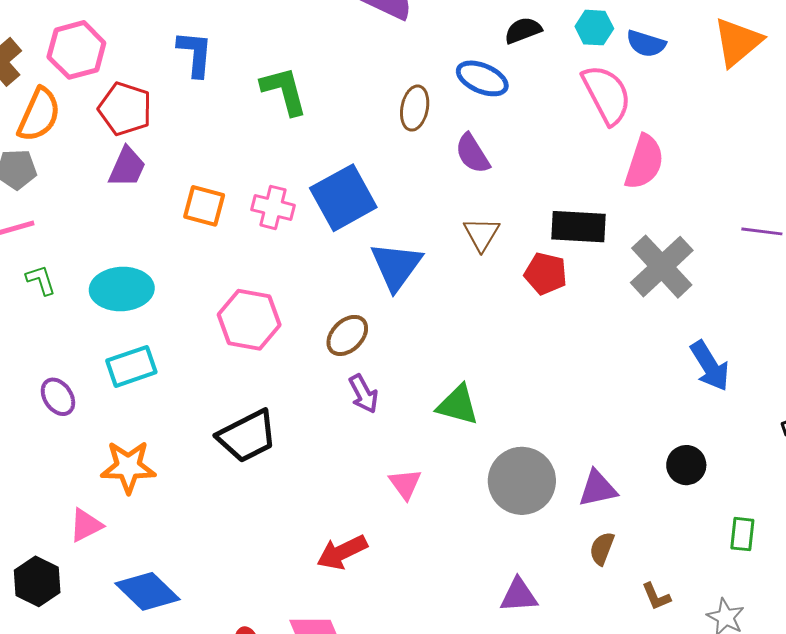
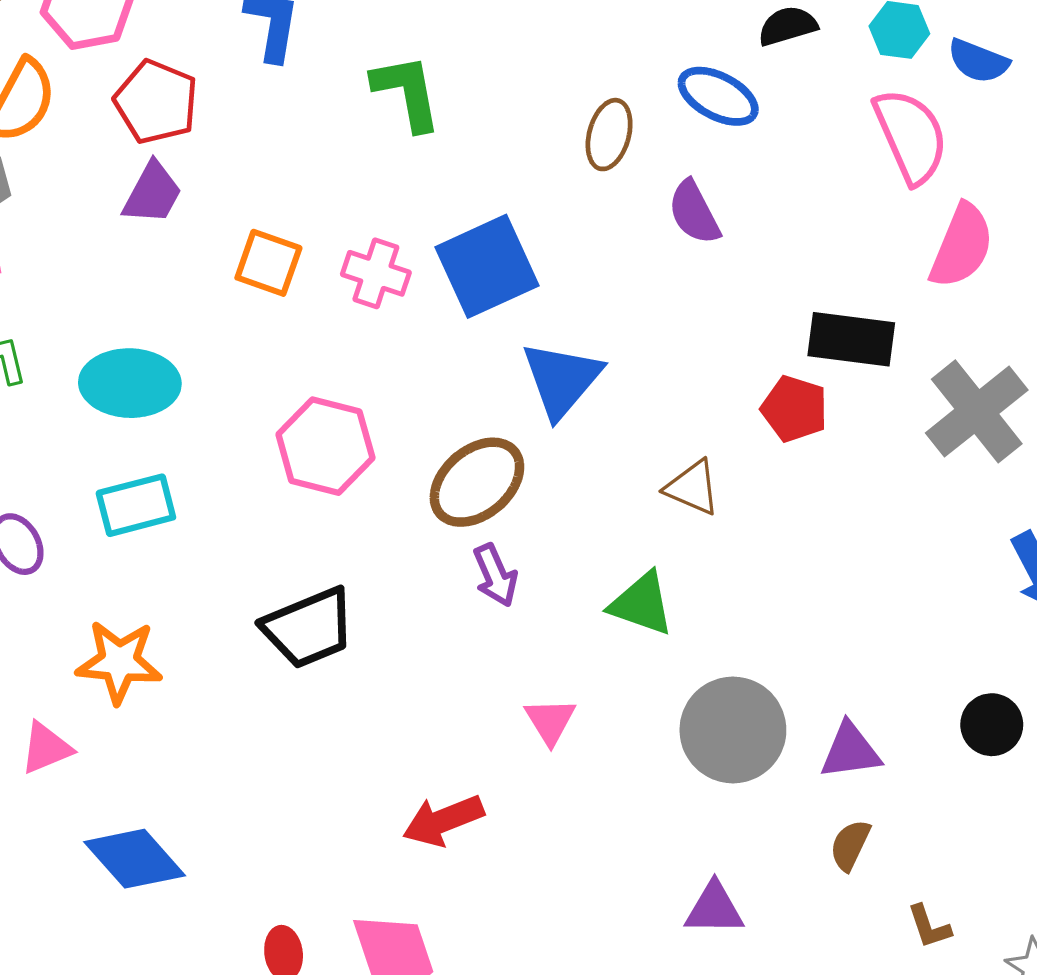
brown triangle: (482, 234) -> (693, 487), moved, turned -42
brown ellipse: (347, 335) -> (477, 482), size x1.4

